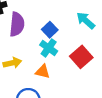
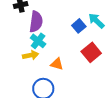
blue square: (50, 30) -> (79, 26), moved
cyan cross: (49, 48) -> (38, 41), moved

